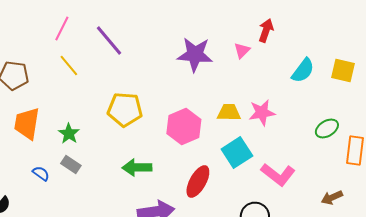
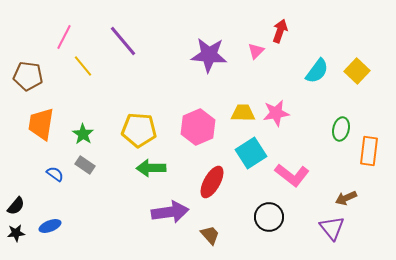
pink line: (62, 28) -> (64, 37), moved
yellow square: (343, 70) -> (357, 71), turned 30
yellow pentagon: (125, 110) -> (139, 130), moved
green ellipse: (327, 128) -> (341, 129), turned -45

